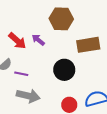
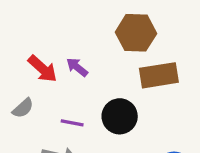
brown hexagon: (61, 19) -> (136, 33), moved
purple line: (21, 74) -> (72, 123), moved

